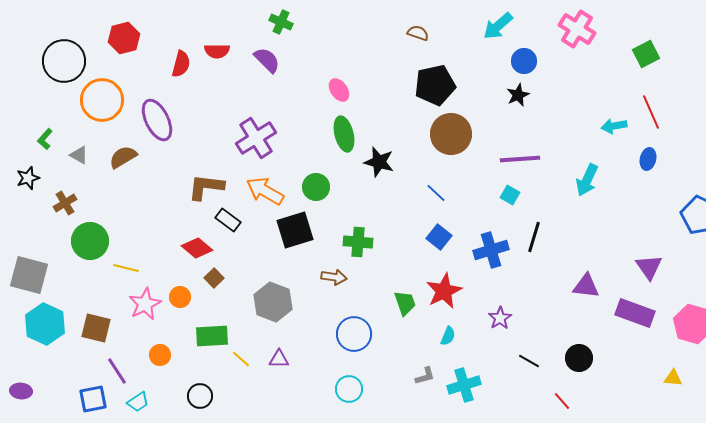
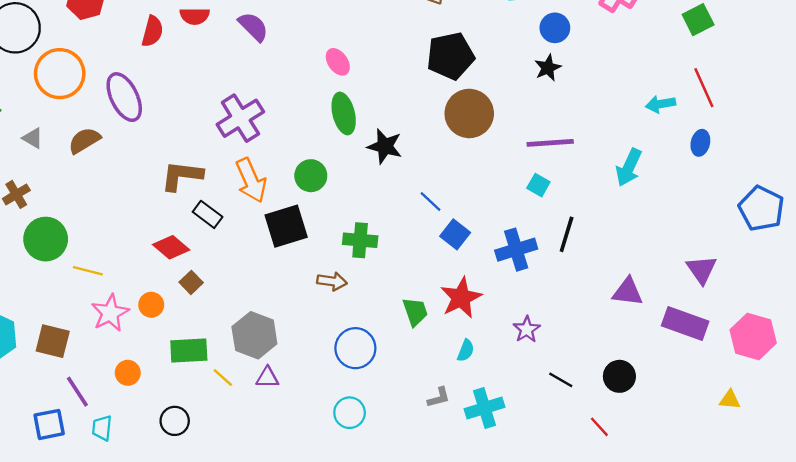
orange arrow: (265, 191) -> (251, 180), turned -144
blue line: (436, 193) -> (430, 201), moved
gray hexagon: (273, 302) -> (254, 335), moved
cyan trapezoid: (138, 402) -> (102, 428), turned 130

